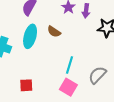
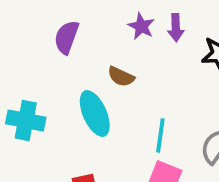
cyan ellipse: (30, 36) -> (95, 113), moved, turned -30

